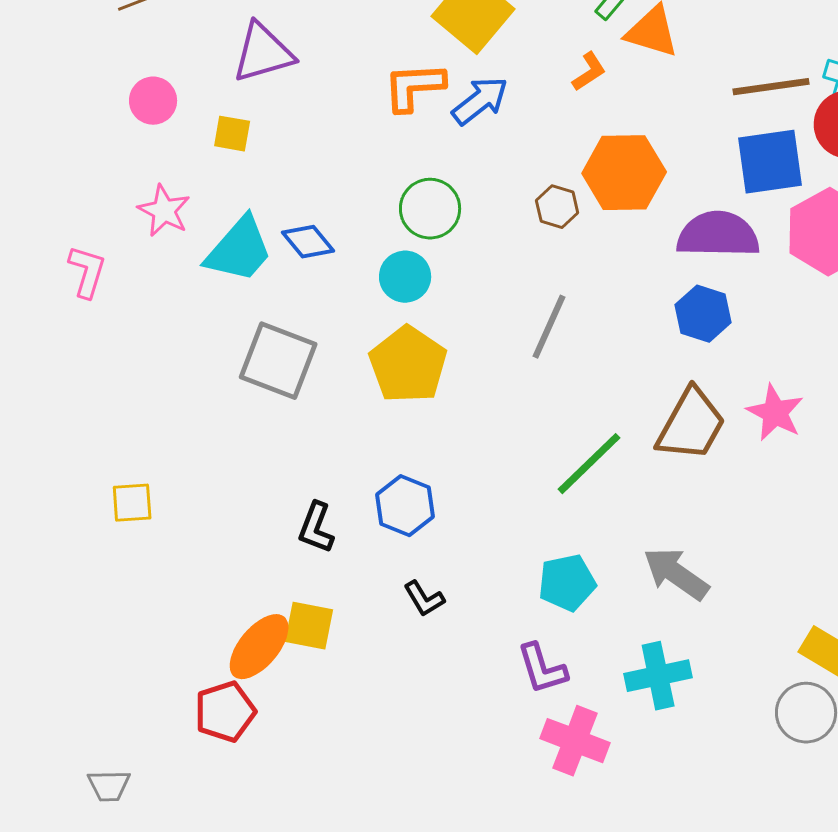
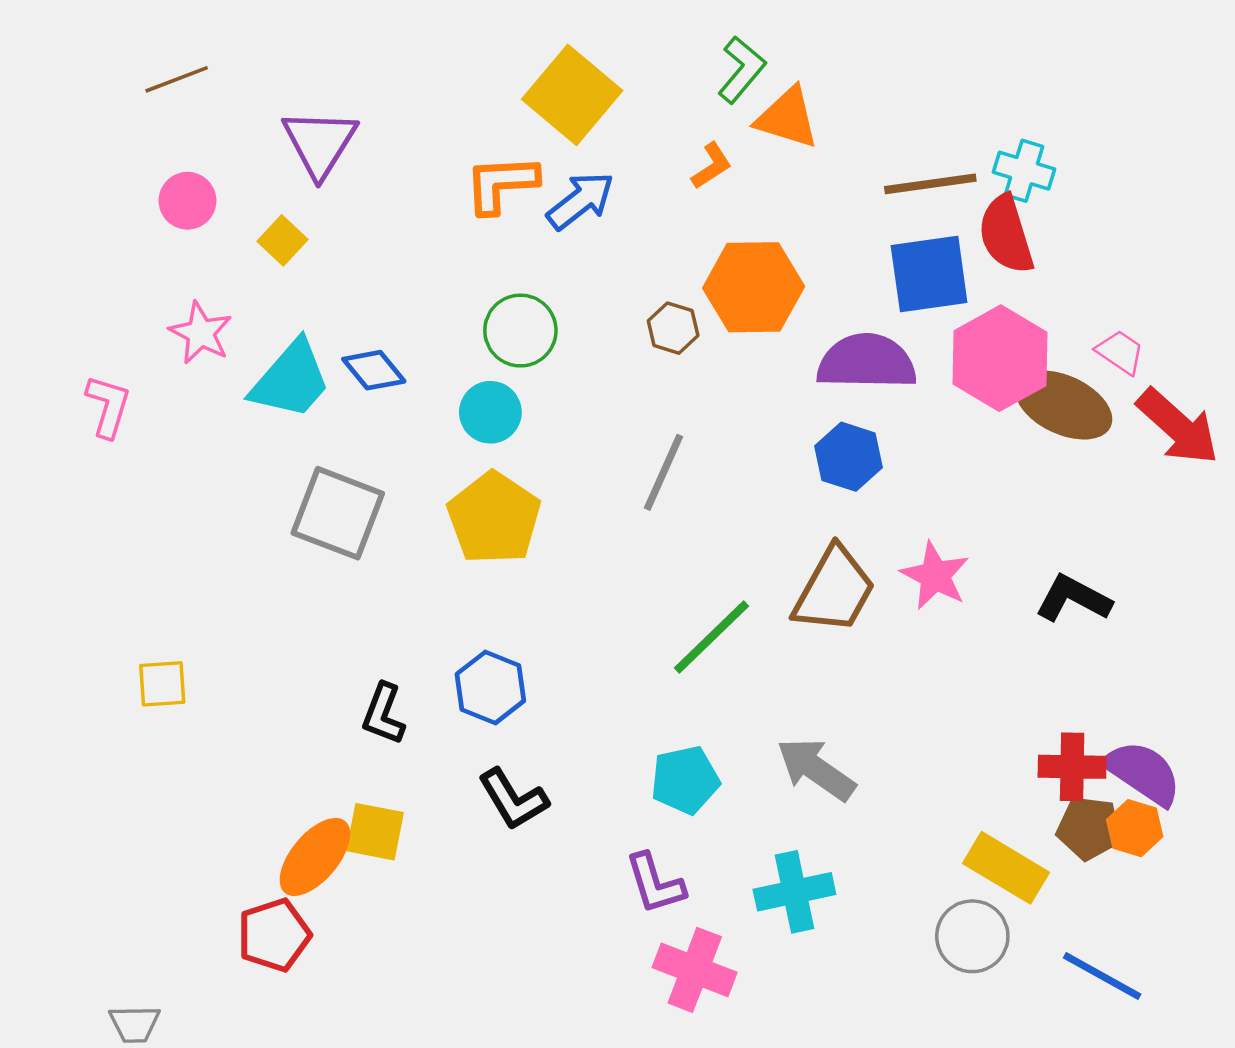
purple triangle: (263, 53) -> (320, 143), turned -42
yellow square: (232, 134) -> (282, 240), turned 33
black L-shape: (424, 599) -> (513, 799), size x1.4

